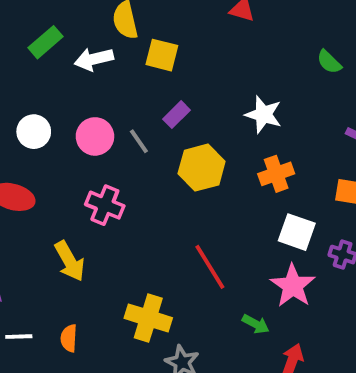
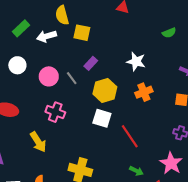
green semicircle: (329, 62) -> (169, 33), turned -64
white circle: (34, 132) -> (17, 65), moved
white square: (297, 232) -> (102, 118), moved
red line: (210, 267) -> (130, 136), moved
pink star: (293, 286) -> (171, 163), moved

